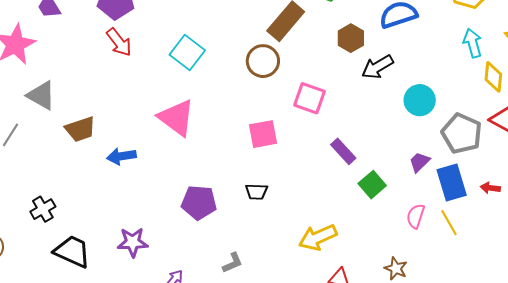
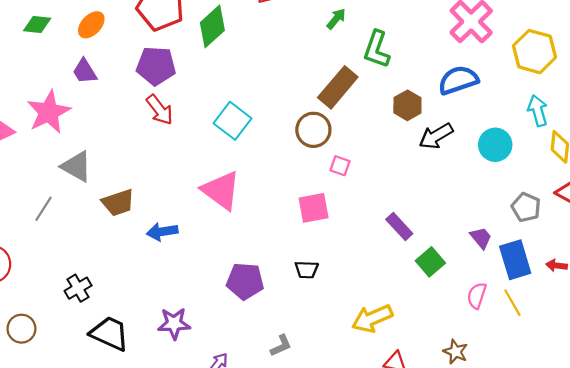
pink square: (309, 98) -> (340, 166), moved, size x0.6
cyan circle: (420, 100) -> (495, 145), moved
gray pentagon: (462, 134) -> (526, 207), size x0.7
purple trapezoid: (420, 162) -> (481, 238), turned 95

